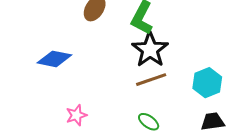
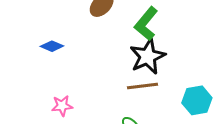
blue diamond: (54, 59) -> (52, 46), size x0.7

